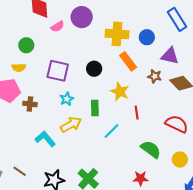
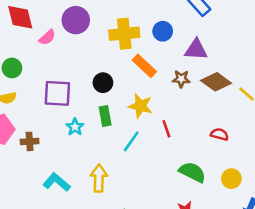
green rectangle: (95, 108) -> (105, 116), moved
red semicircle: (177, 124) -> (220, 134), size x0.6
yellow arrow: (71, 125) -> (99, 178), moved, turned -50
cyan line: (112, 131) -> (131, 141), moved

